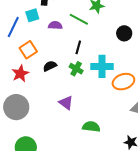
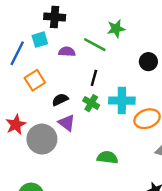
red star: (20, 74) -> (16, 125), moved
purple triangle: (66, 103) -> (67, 123), moved
gray circle: (16, 107) -> (42, 139), moved
green semicircle: (91, 127) -> (107, 157), moved

